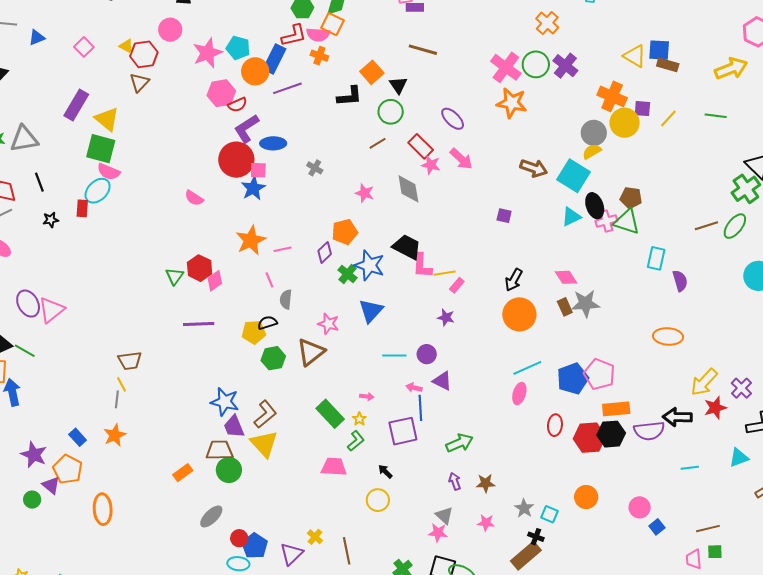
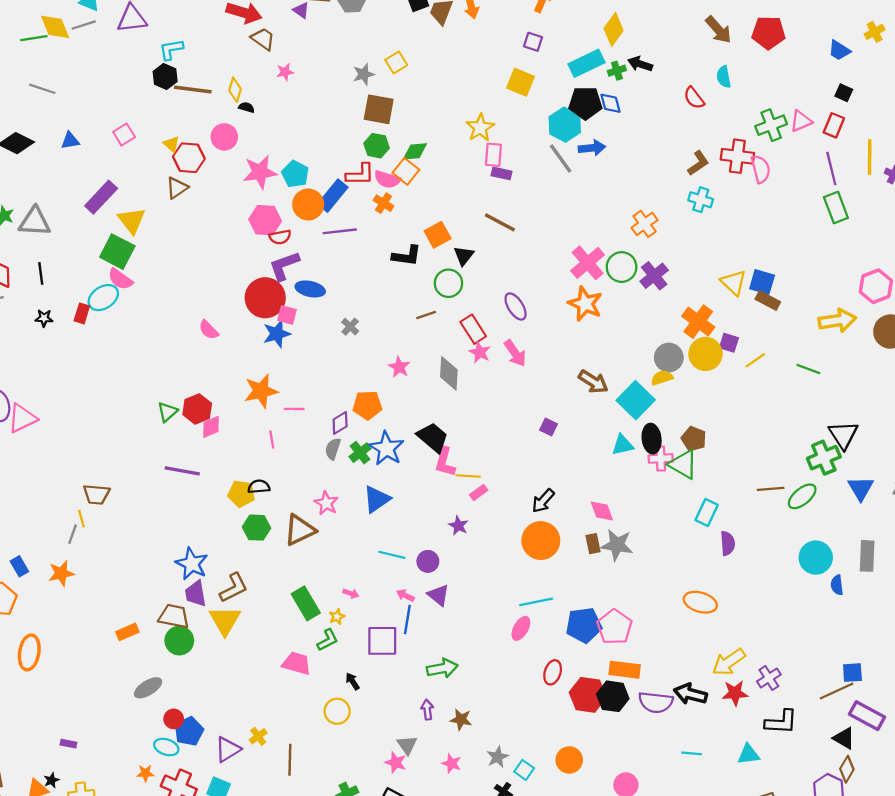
blue triangle: (37, 38) -> (70, 141), moved
gray semicircle: (286, 299) -> (333, 449), moved

